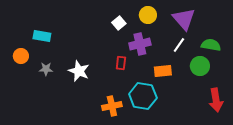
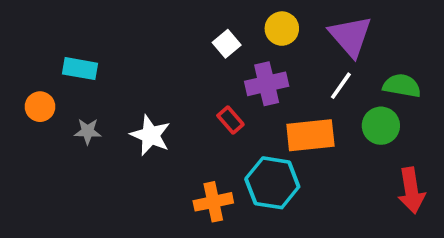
red rectangle: (121, 63) -> (230, 120), turned -48
orange rectangle: (163, 71) -> (310, 135), size x1.4

